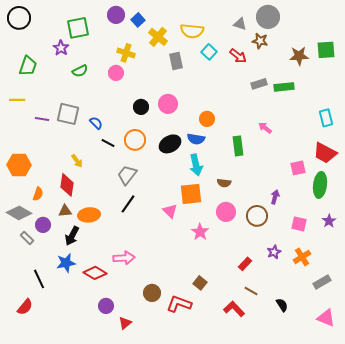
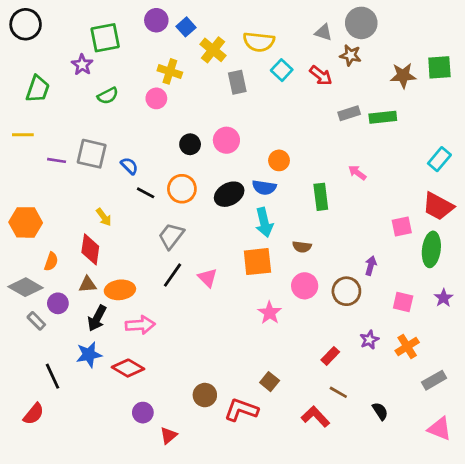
cyan rectangle: (326, 118) -> (439, 159), turned 54
pink triangle: (170, 211) -> (208, 278), moved
pink arrow: (124, 258) -> (140, 325), moved

